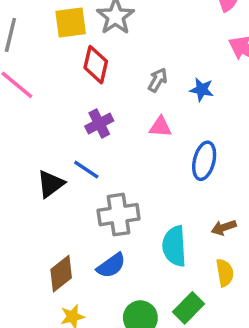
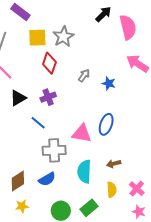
pink triangle: (160, 127) -> (82, 133), moved, size x1.5
black triangle: (51, 184) -> (18, 98), moved

